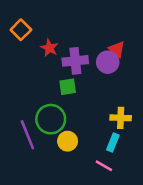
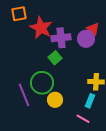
orange square: (21, 30) -> (19, 14), turned 35
red star: (49, 48) -> (41, 28), size x1.6
green square: (68, 87) -> (55, 58), turned -32

